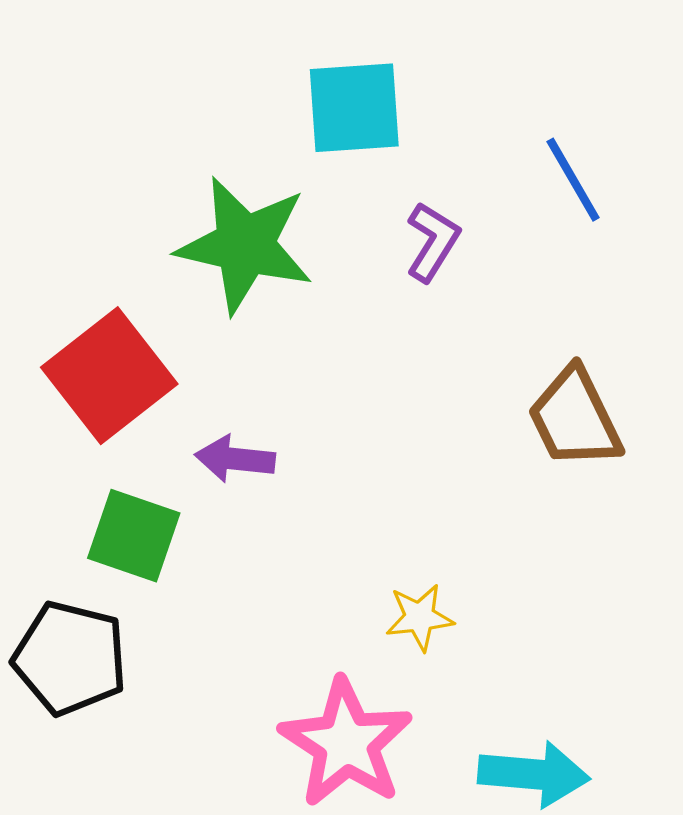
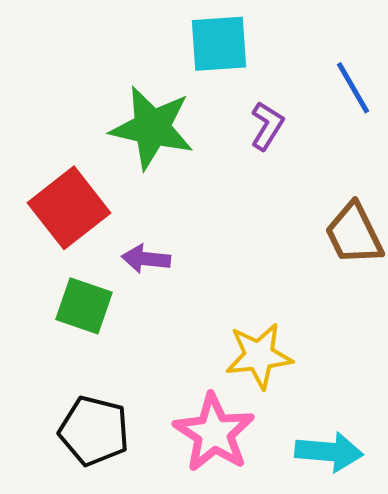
yellow star: (420, 617) -> (259, 356), size x1.6
black pentagon: (70, 658) -> (94, 431), moved

